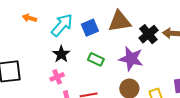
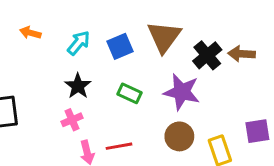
brown triangle: (120, 21) -> (164, 37), turned -45
cyan arrow: (62, 25) -> (79, 43), size x0.7

